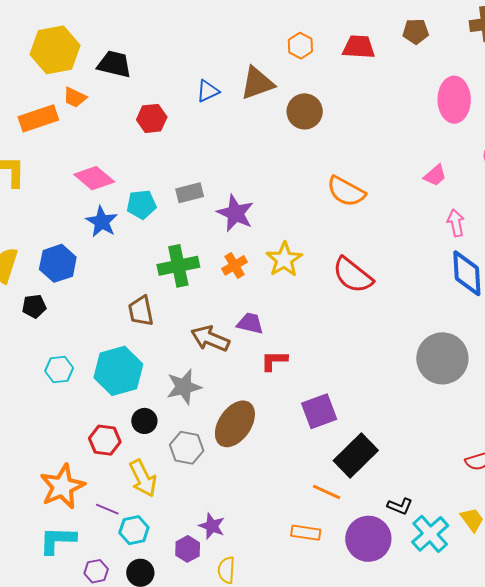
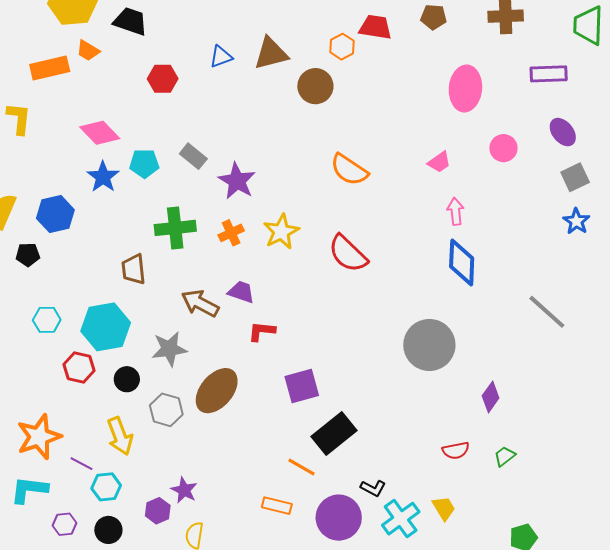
orange hexagon: (300, 46) -> (342, 47), moved
gray rectangle: (190, 193) -> (193, 156), turned 48
red hexagon: (105, 440) -> (79, 367), moved

